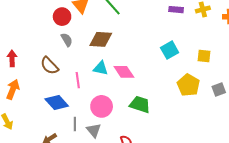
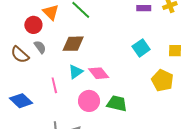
brown semicircle: (49, 66) -> (20, 55), moved
cyan triangle: (101, 68) -> (76, 72), turned -42
blue diamond: (57, 103) -> (21, 101), moved
pink circle: (102, 106) -> (89, 101), moved

